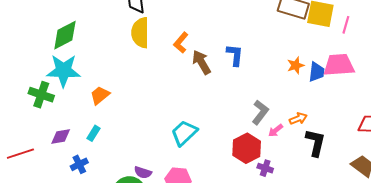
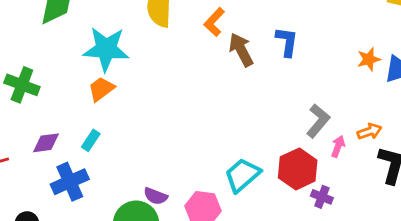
cyan star: (63, 71) -> (106, 49), moved
pink arrow: (276, 130) -> (338, 146), turned 147
cyan trapezoid: (184, 133) -> (242, 175), moved
blue cross: (79, 164) -> (70, 182), size x1.5

